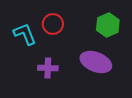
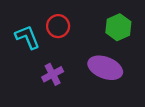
purple cross: (48, 68) -> (53, 74), turned -30

